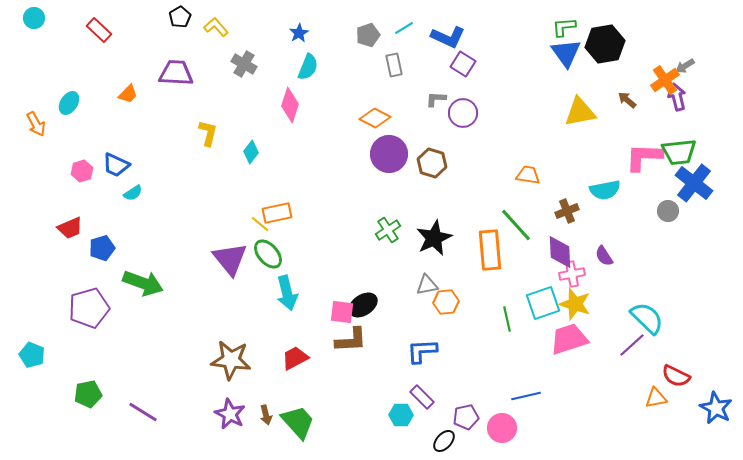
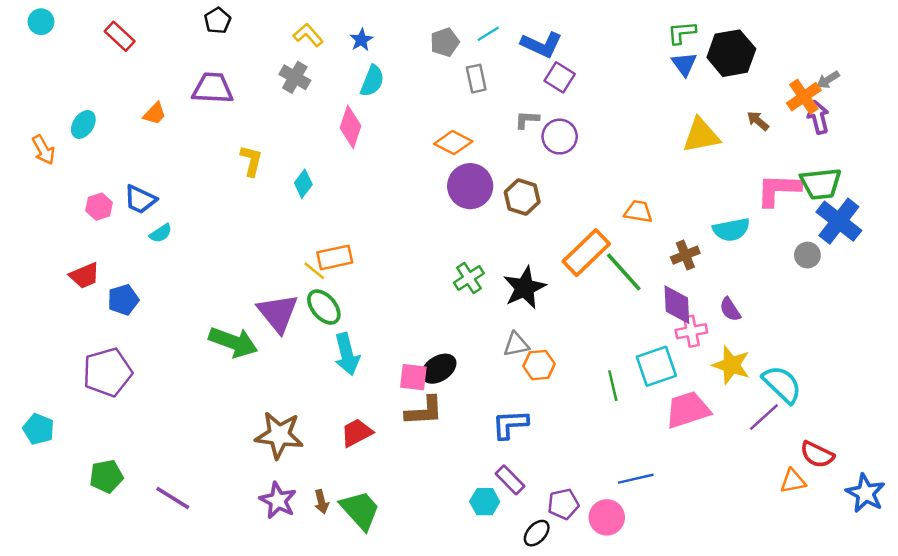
yellow L-shape: (216, 27) -> (308, 35), moved
blue triangle: (566, 53) -> (684, 64), size x0.7
orange rectangle: (490, 250) -> (586, 253), moved, turned 51
green arrow: (143, 283) -> (233, 342), moved
yellow star: (575, 304) -> (731, 365), moved

